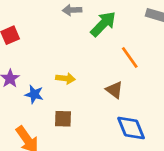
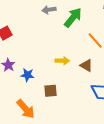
yellow arrow: (65, 78) -> (62, 61), moved

